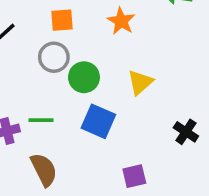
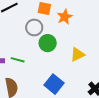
orange star: (121, 21) -> (65, 17), moved
blue square: (98, 121) -> (54, 84), moved

